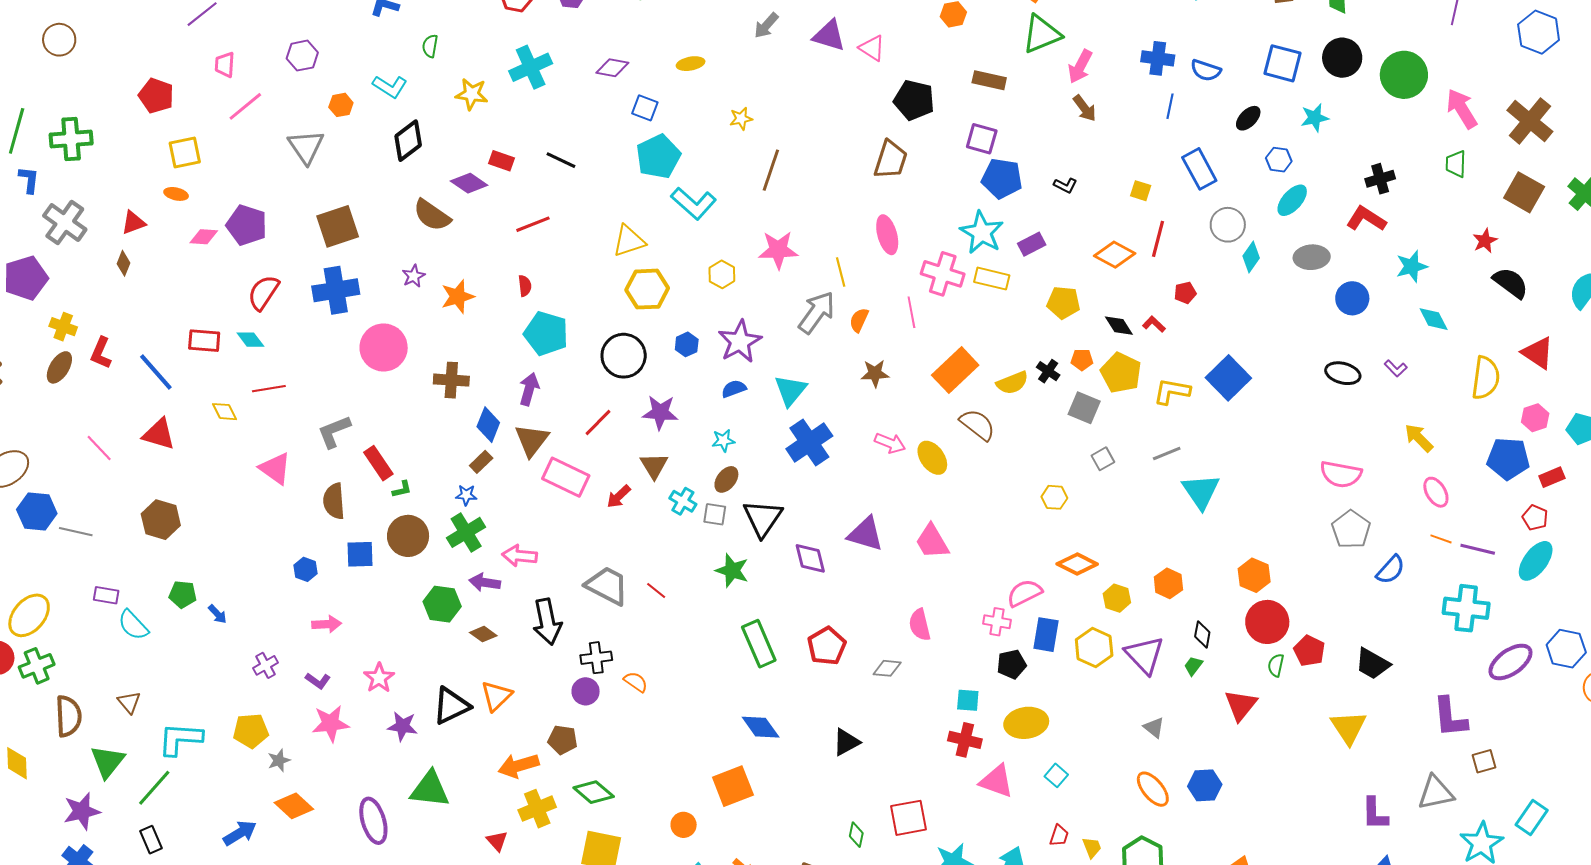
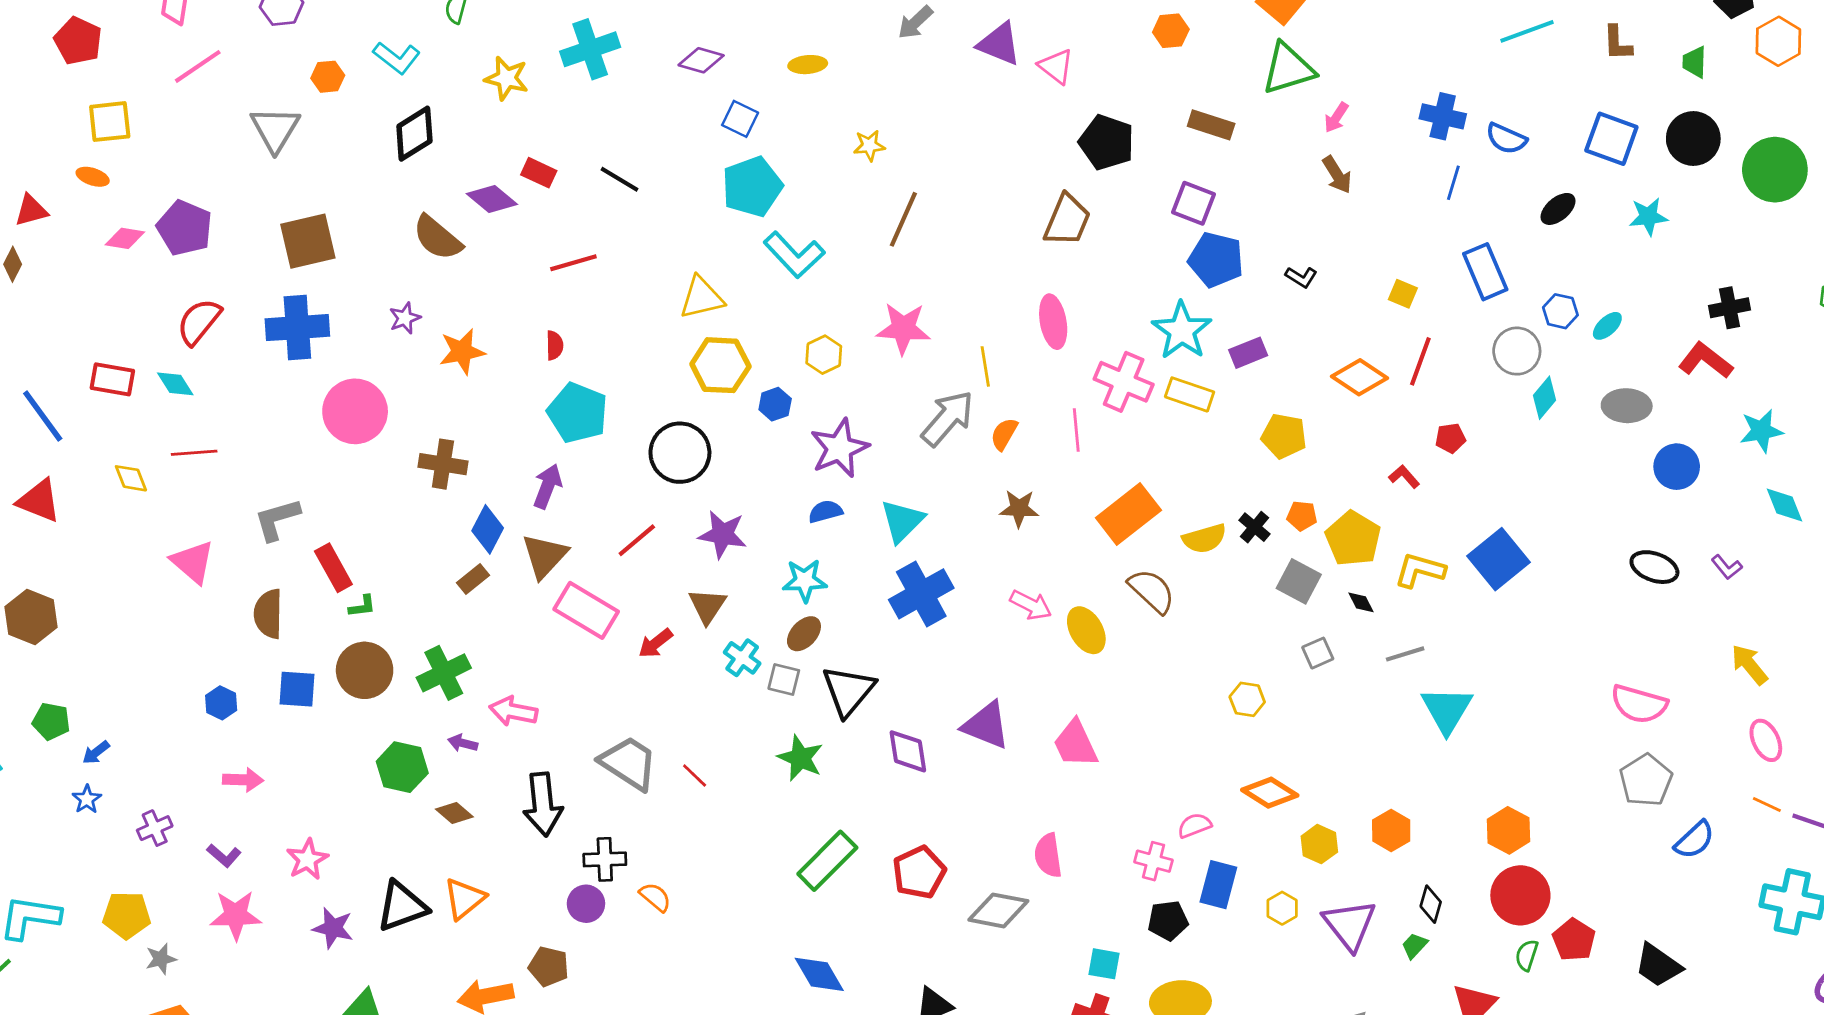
pink arrow: (1080, 66) -> (1336, 117), size x0.7
blue hexagon: (1279, 160) -> (1560, 311), moved
cyan ellipse: (1292, 200) -> (1607, 326), size x0.7
black diamond: (1119, 326) -> (1361, 602), moved, size x0.7
blue hexagon: (687, 344) -> (775, 404), moved
cyan star: (723, 441) -> (805, 580), size x1.4
blue star: (466, 495) -> (87, 799), moved, turned 30
purple arrow: (485, 582) -> (463, 743), size x0.7
pink semicircle: (1024, 593) -> (1194, 825), size x0.7
blue arrow: (217, 614) -> (96, 752), turned 90
green rectangle: (759, 644) -> (827, 861), turned 63
yellow hexagon: (1094, 647) -> (1282, 908), size x0.6
gray diamond: (887, 668) -> (998, 910), size x1.5

